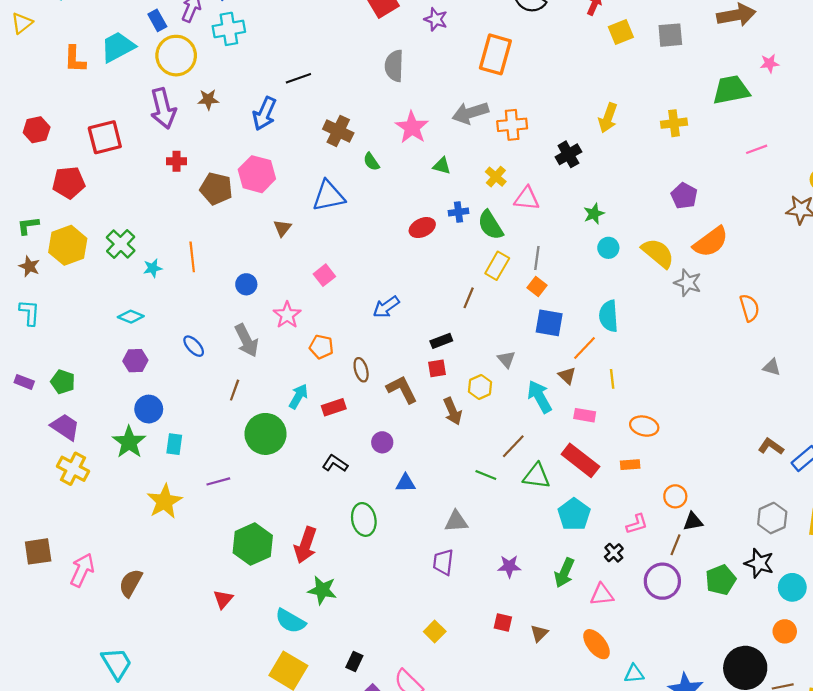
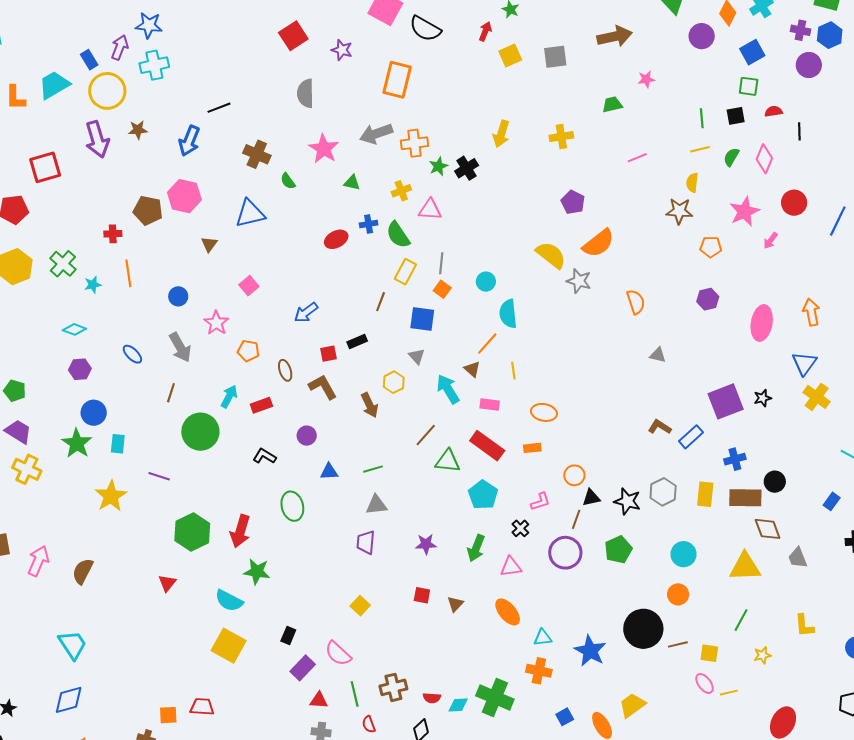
green trapezoid: (731, 90) -> (612, 105), size x0.6
red cross: (176, 161) -> (113, 234), moved
yellow cross: (496, 177) -> (401, 191), turned 30
green star: (594, 214) -> (438, 166), moved
cyan circle: (608, 248) -> (486, 282), moved
blue square: (549, 323) -> (422, 319), moved
red square: (437, 368) -> (329, 354), moved
green line: (486, 475) -> (373, 469), moved, turned -36
purple line: (218, 481) -> (159, 476), turned 35
black star: (759, 563) -> (627, 501), moved

